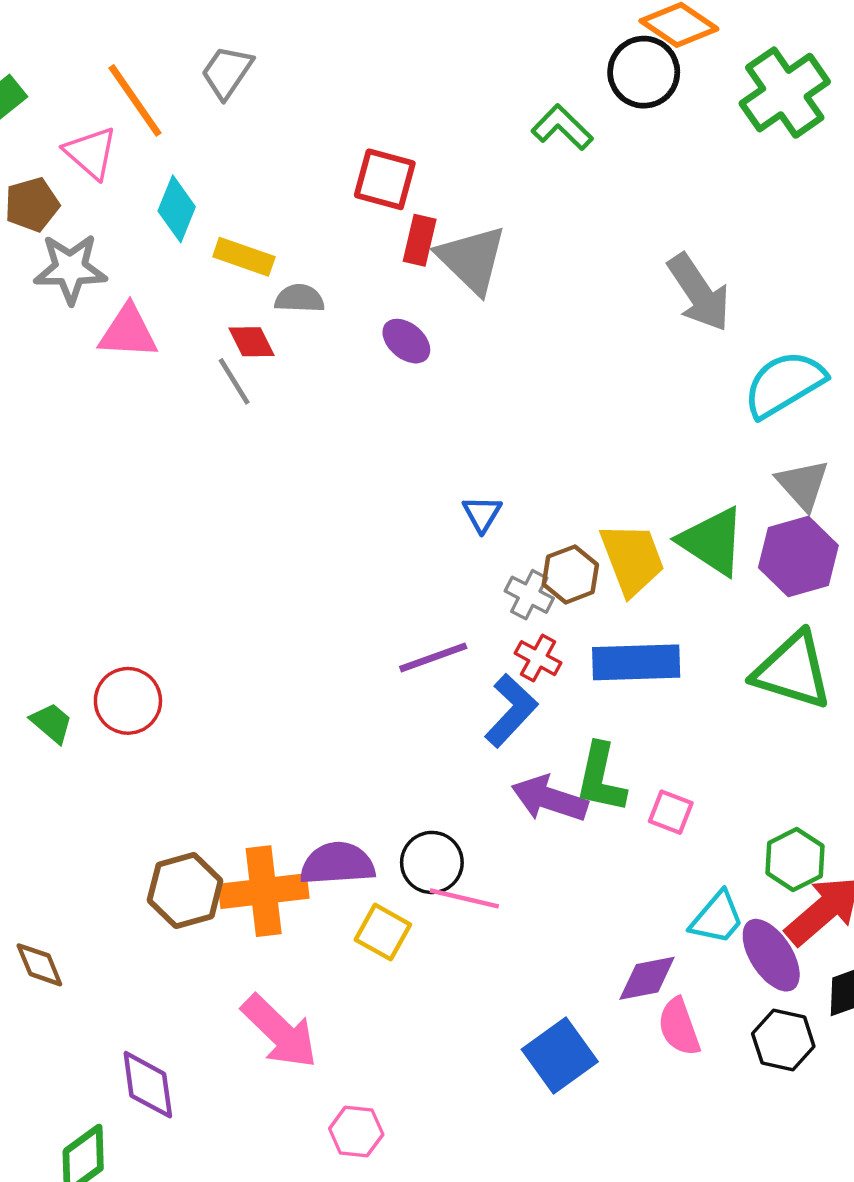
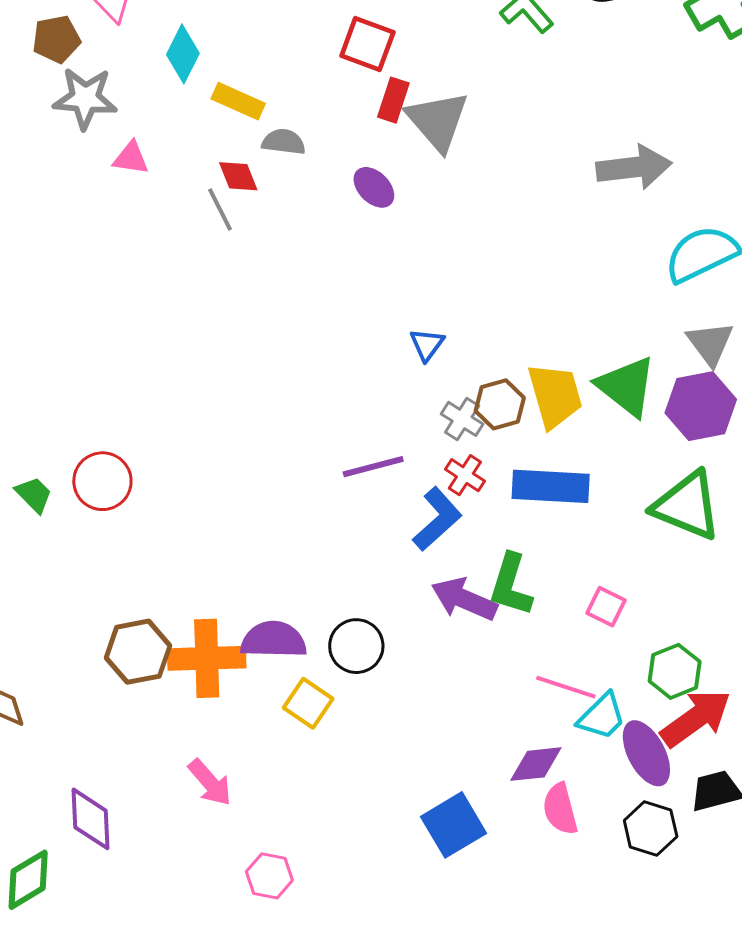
gray arrow: (699, 293) -> (634, 167), turned -68
pink triangle: (128, 332) -> (131, 158), size x0.7
pink square: (671, 812) -> (606, 607), moved
pink line: (464, 898) -> (566, 687), moved
pink arrow: (280, 1032) -> (210, 783), size x0.7

